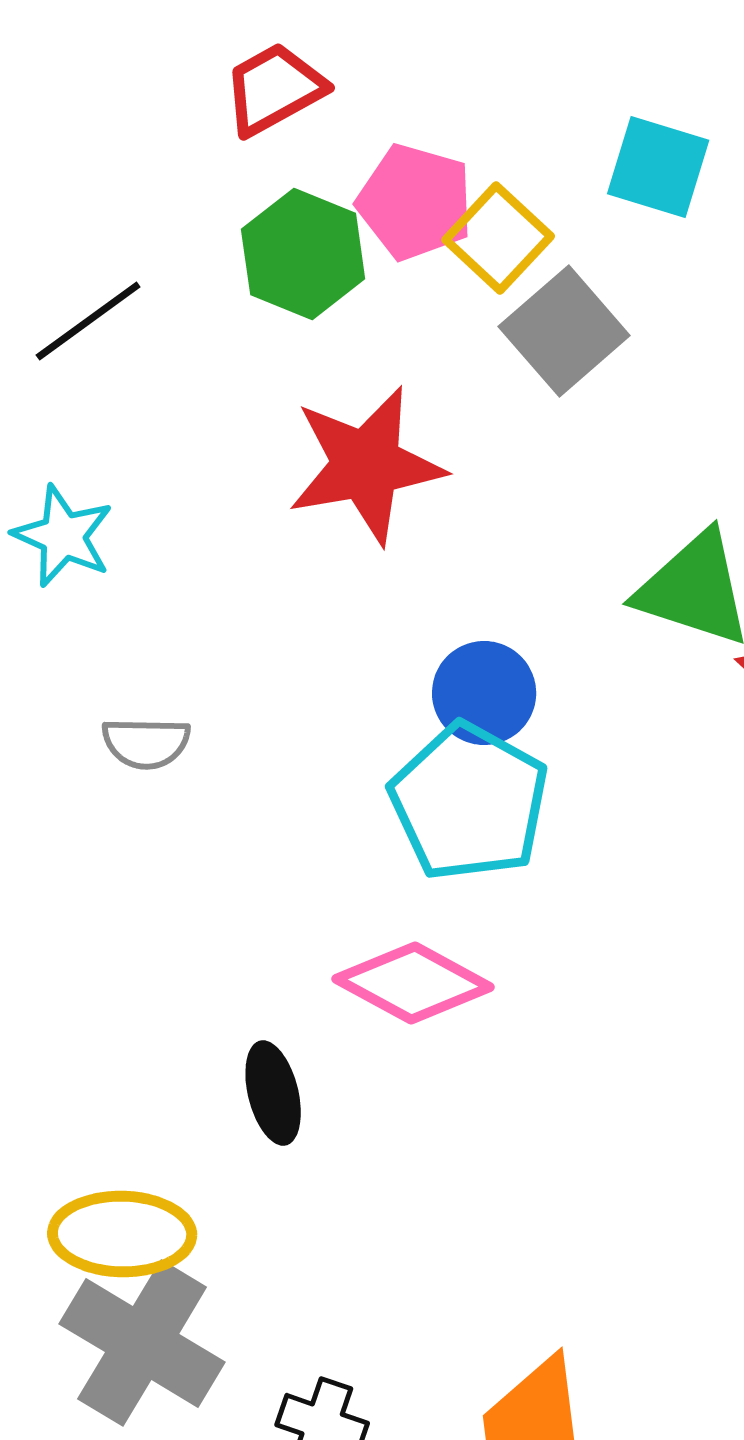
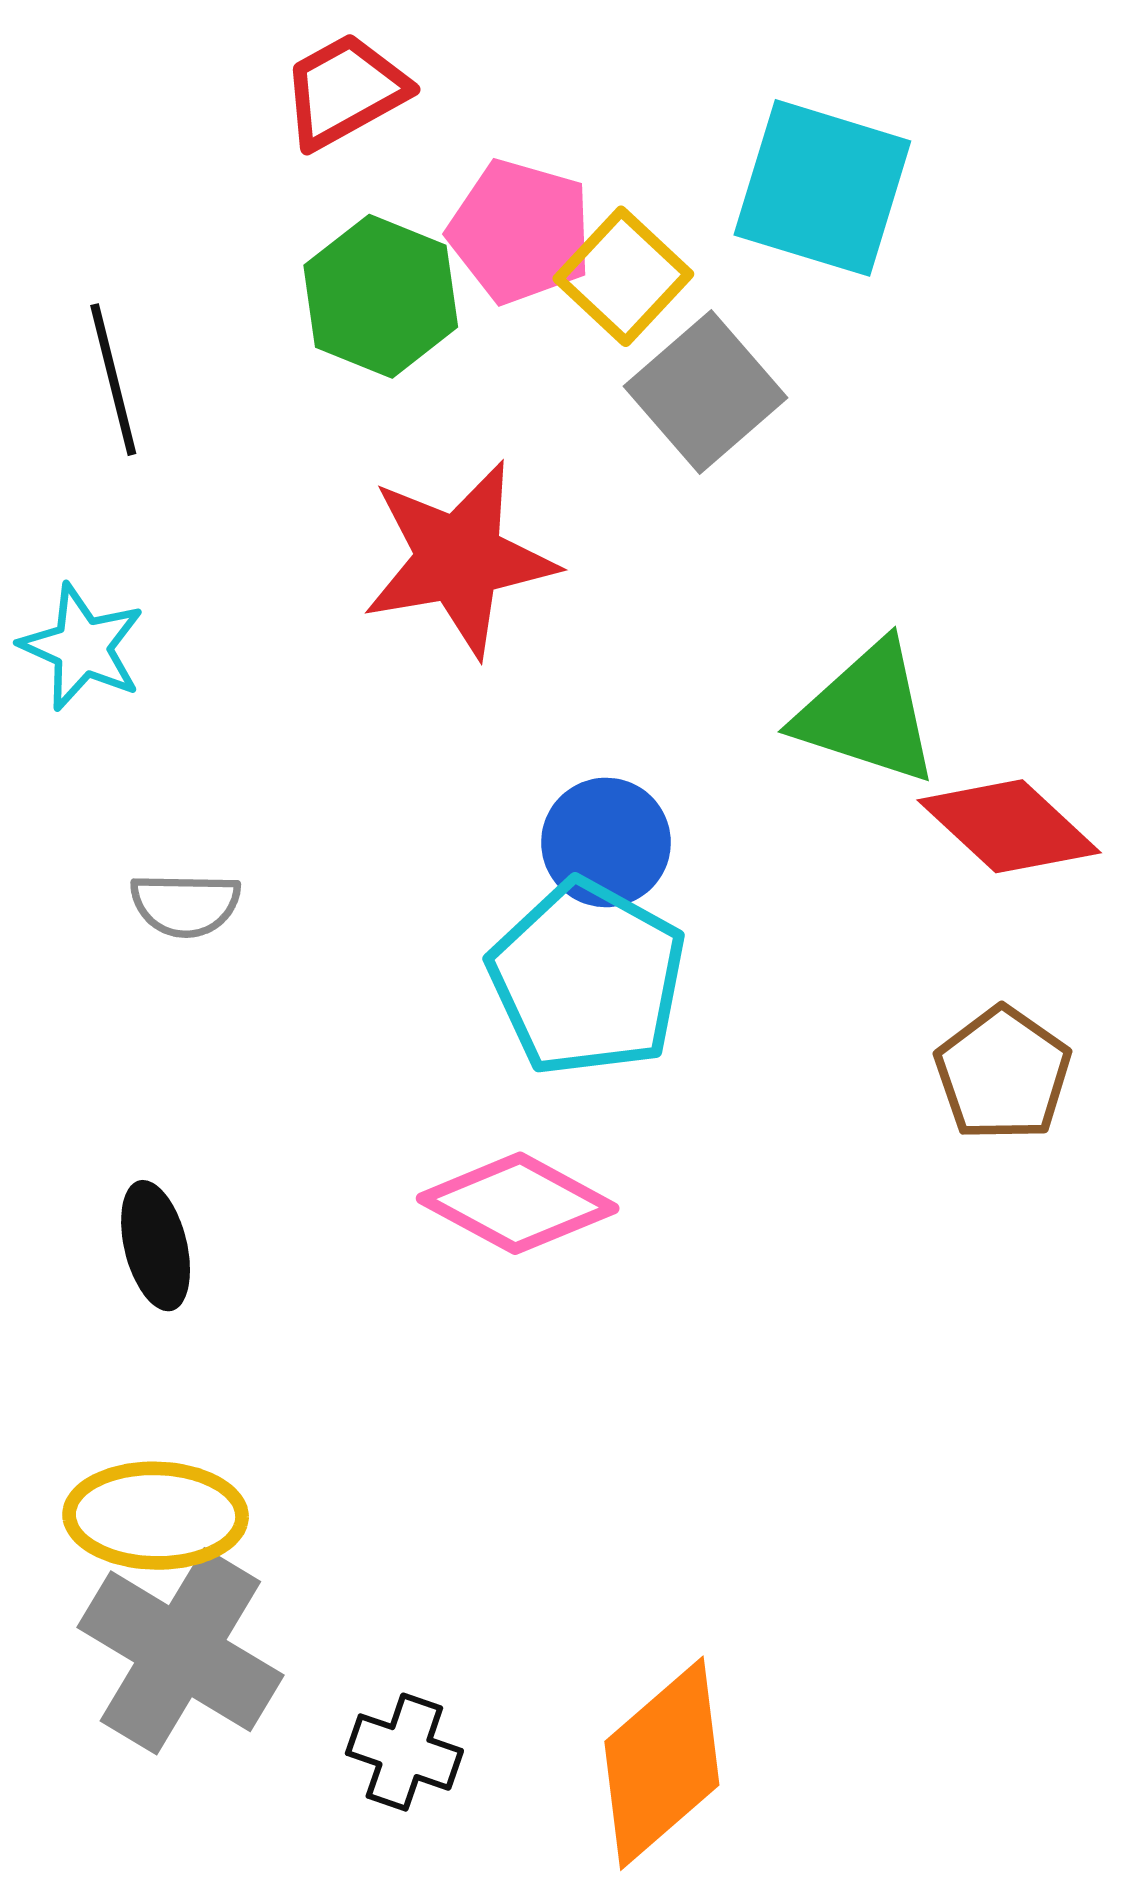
cyan square: (658, 167) -> (822, 188), size x1.4
black line: (88, 321) -> (113, 380), turned -68
black ellipse: (273, 1093) -> (156, 1246), moved

